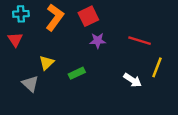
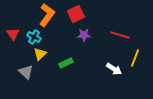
cyan cross: (21, 14) -> (34, 37), moved, turned 32

